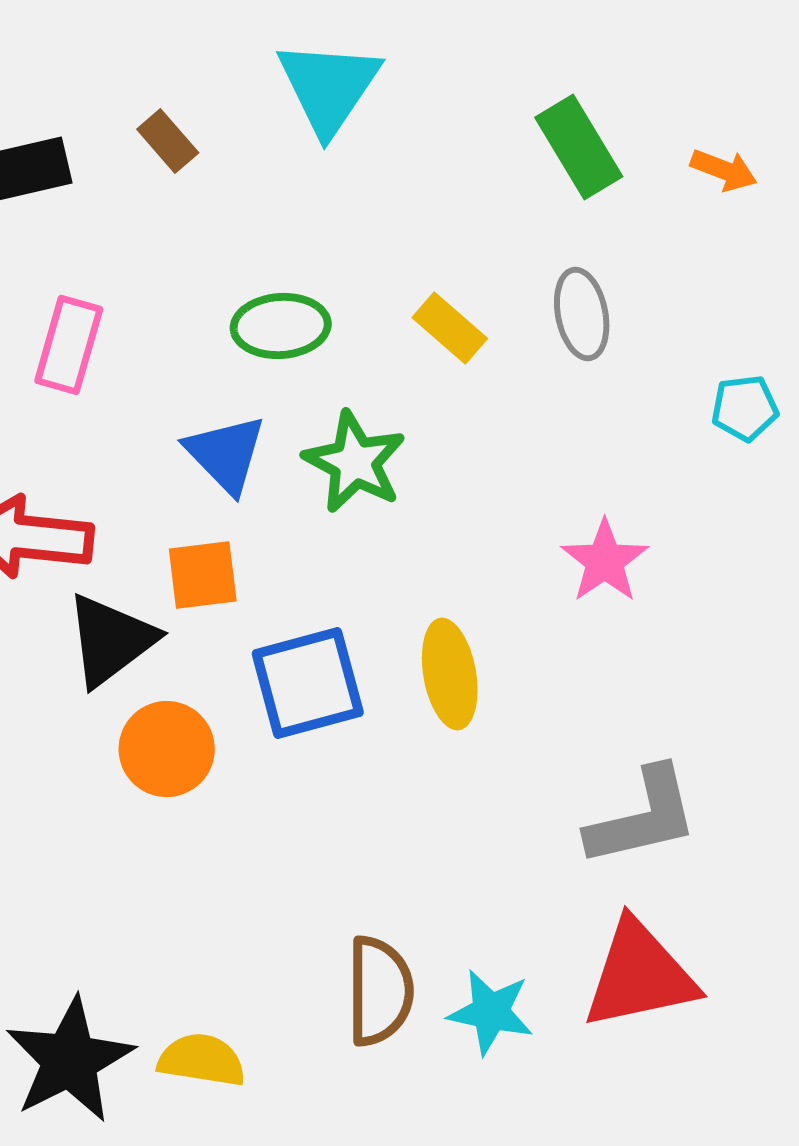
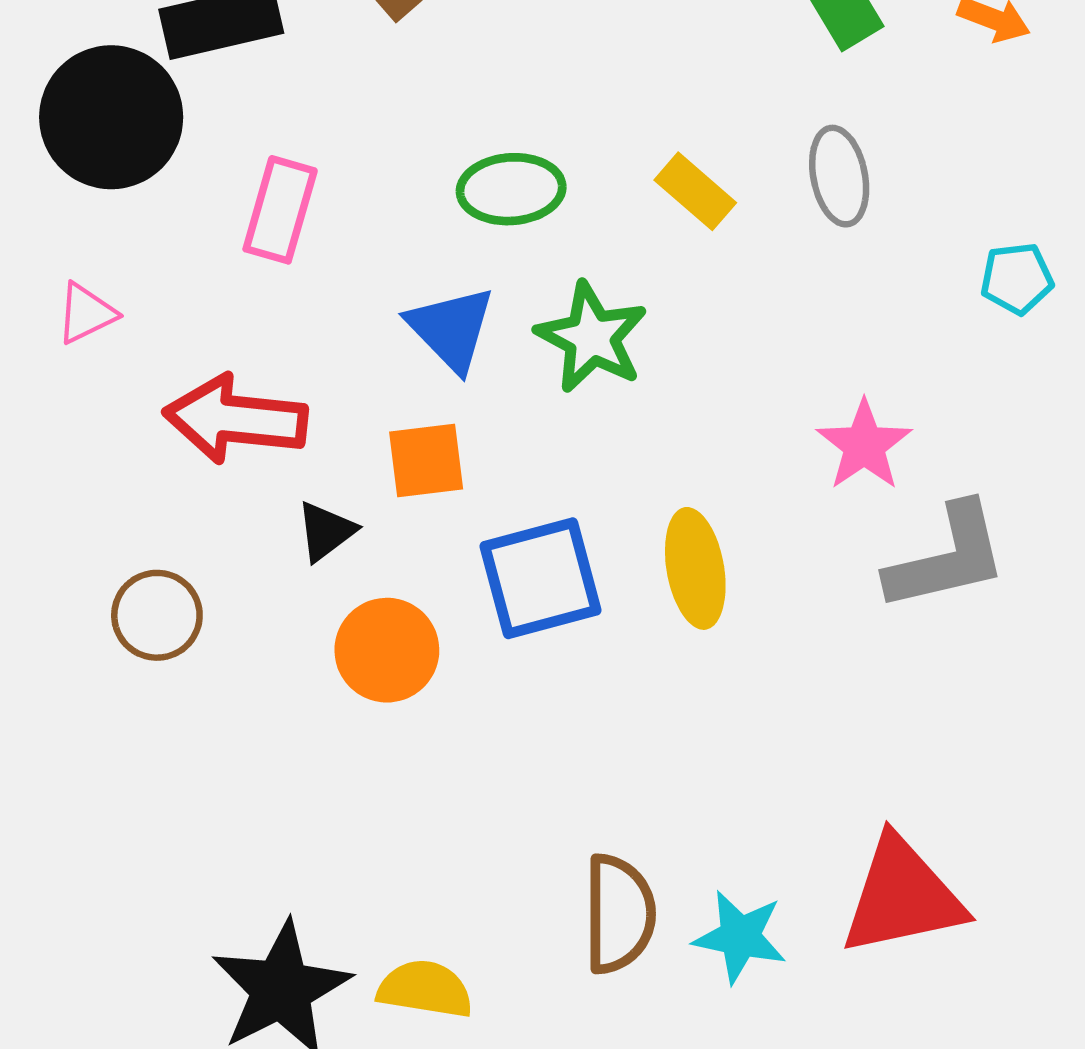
black triangle: (111, 640) -> (326, 531), size x0.6
gray L-shape: (643, 817) -> (947, 558), moved

